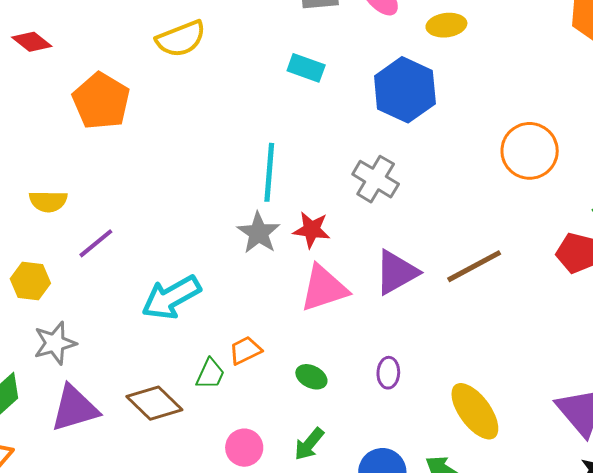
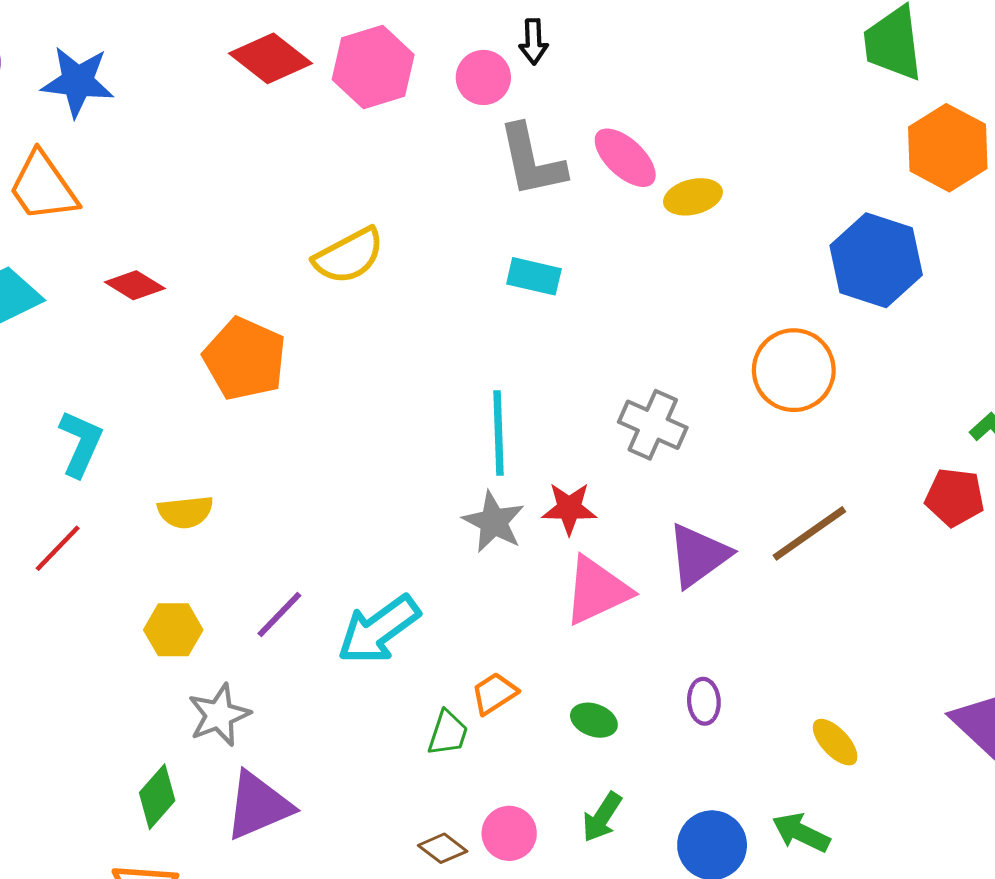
yellow ellipse: (446, 25) -> (693, 197), moved
blue hexagon: (405, 90) -> (876, 260), moved
orange circle: (530, 151) -> (794, 370), moved
purple line: (96, 243) -> (279, 614), moved
brown diamond: (154, 403) -> (443, 848), moved, size x0.6
yellow ellipse: (475, 411) -> (835, 742), size x0.6

